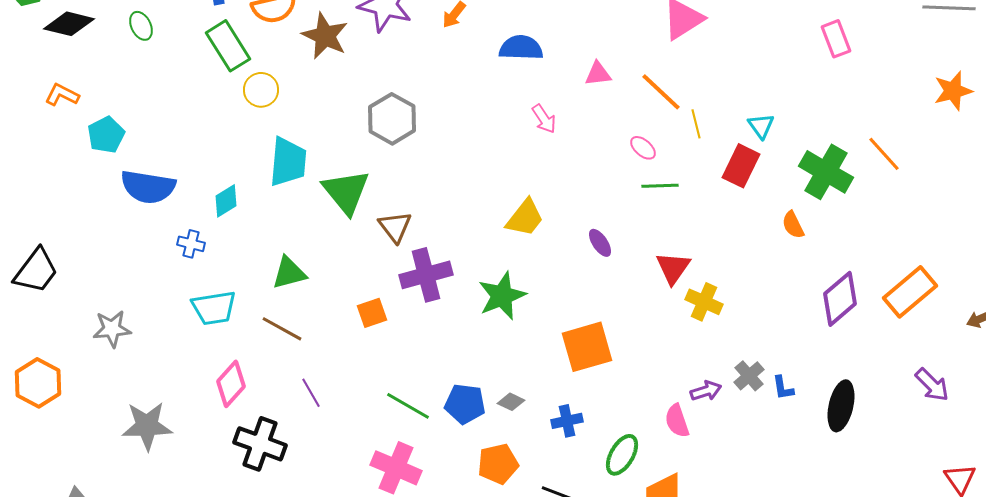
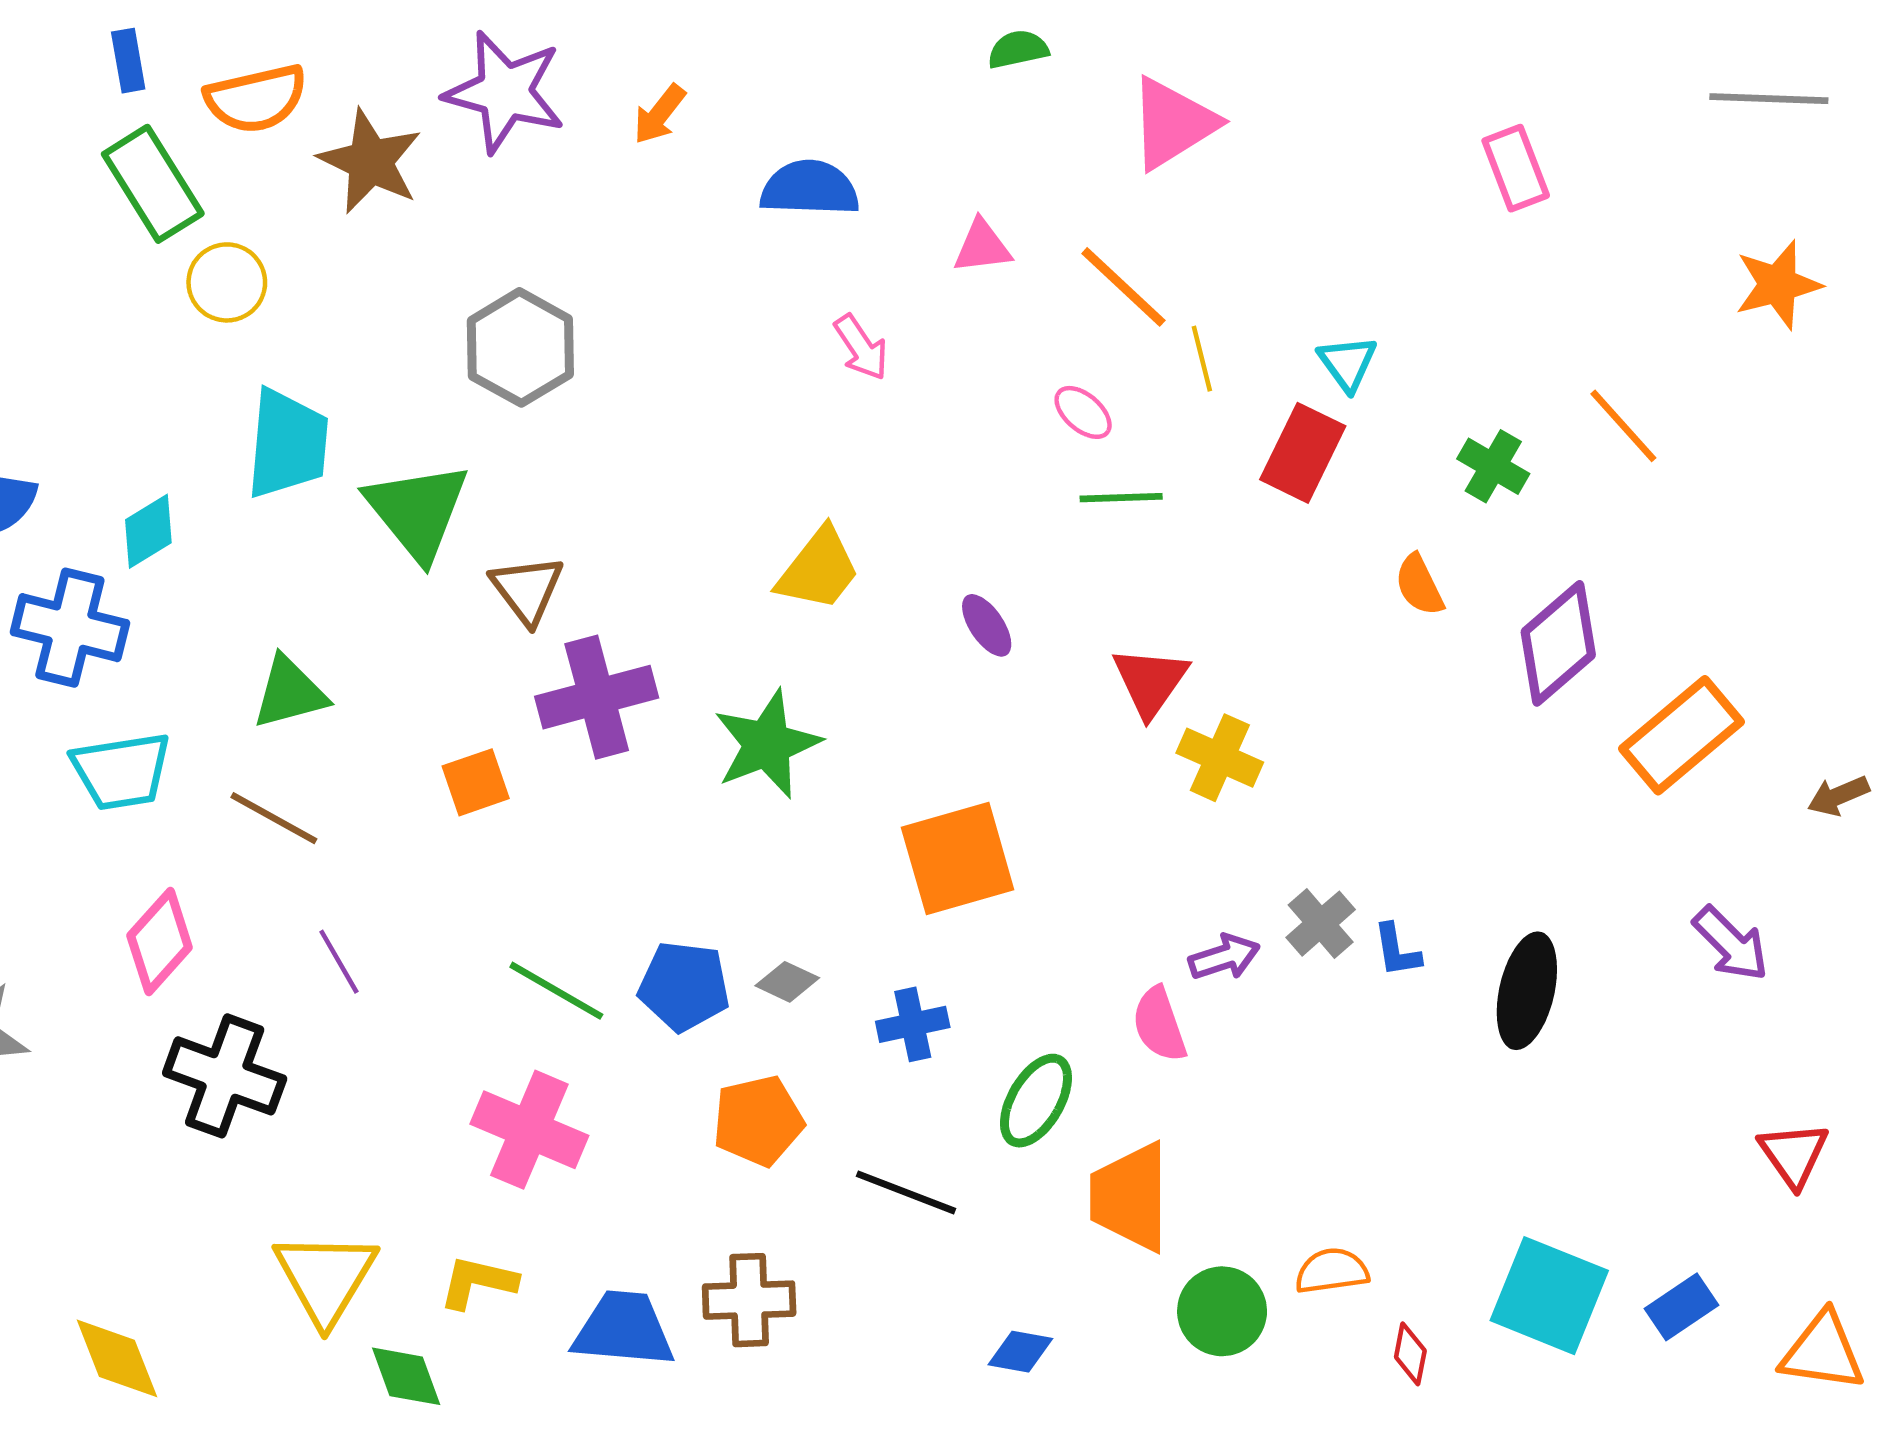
green cross: (826, 172) -> (1493, 466), size x0.6
blue cross: (191, 244) -> (70, 628), size x1.8
purple diamond: (840, 299) -> (1558, 643), moved

